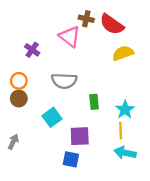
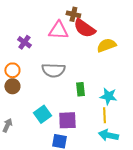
red semicircle: (112, 24) -> (84, 28), moved
pink triangle: (70, 37) -> (58, 30), turned -35
cyan star: (125, 110) -> (108, 96), turned -30
cyan square: (52, 117) -> (42, 114), moved

